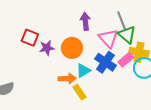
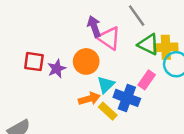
green triangle: (127, 35) -> (148, 44), moved
pink triangle: (108, 38) -> (109, 38), moved
pink rectangle: (126, 60) -> (147, 80), moved
blue cross: (105, 62) -> (127, 98), moved

